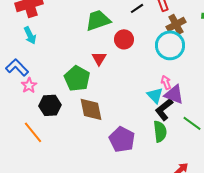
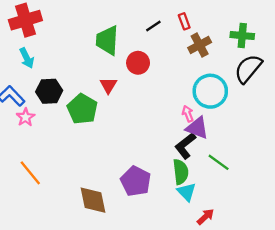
green trapezoid: (98, 20) -> (107, 40), turned -68
cyan circle: (170, 45) -> (210, 91), moved
cyan triangle: (155, 95) -> (187, 192), moved
black hexagon: (50, 105) -> (49, 91), moved
brown diamond: (91, 109) -> (93, 200), moved

